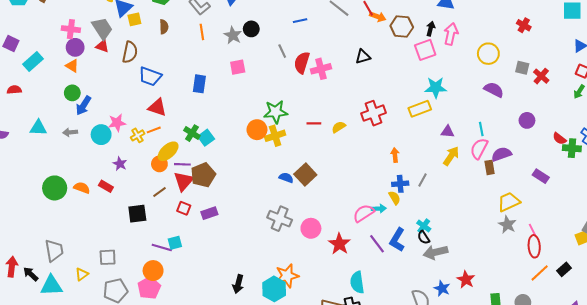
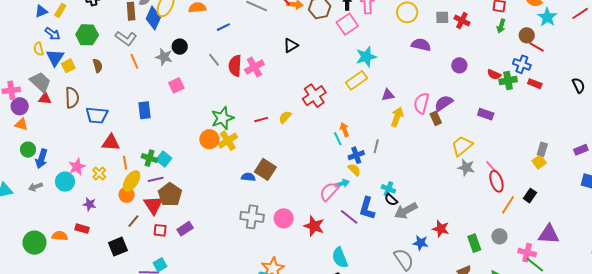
cyan line: (481, 129) -> (338, 139), moved
orange line: (154, 130) -> (125, 163), moved, turned -64
purple line: (182, 164) -> (156, 179), moved

